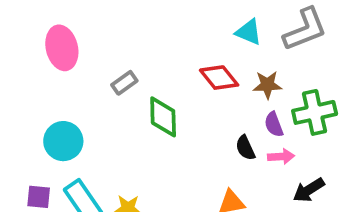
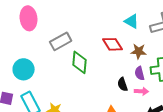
gray rectangle: (124, 83) -> (61, 41), size x1.5

